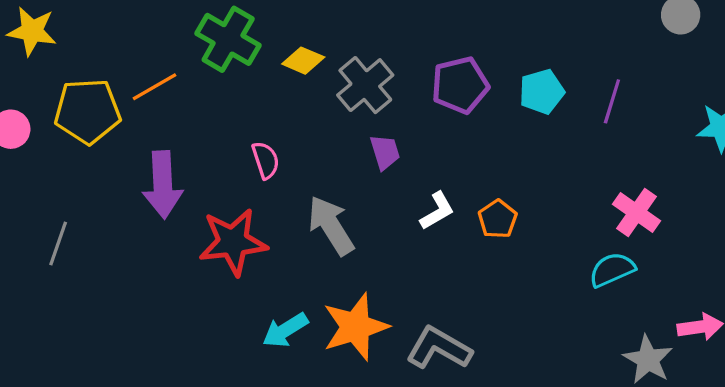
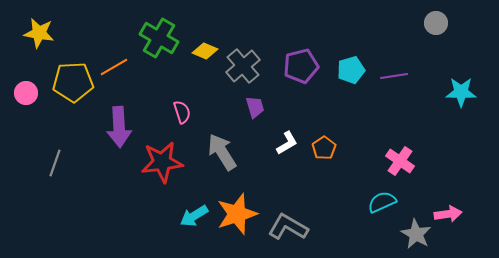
purple line: (612, 101) -> (394, 76), turned 64
pink cross: (637, 213) -> (400, 161), moved
cyan semicircle: (612, 270) -> (382, 202), moved

